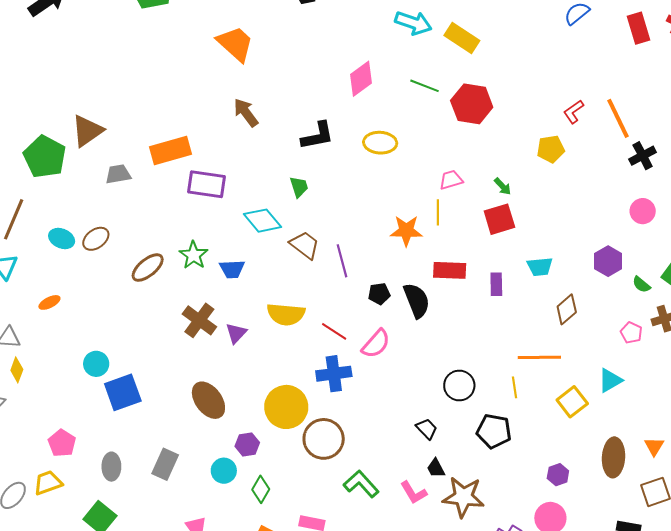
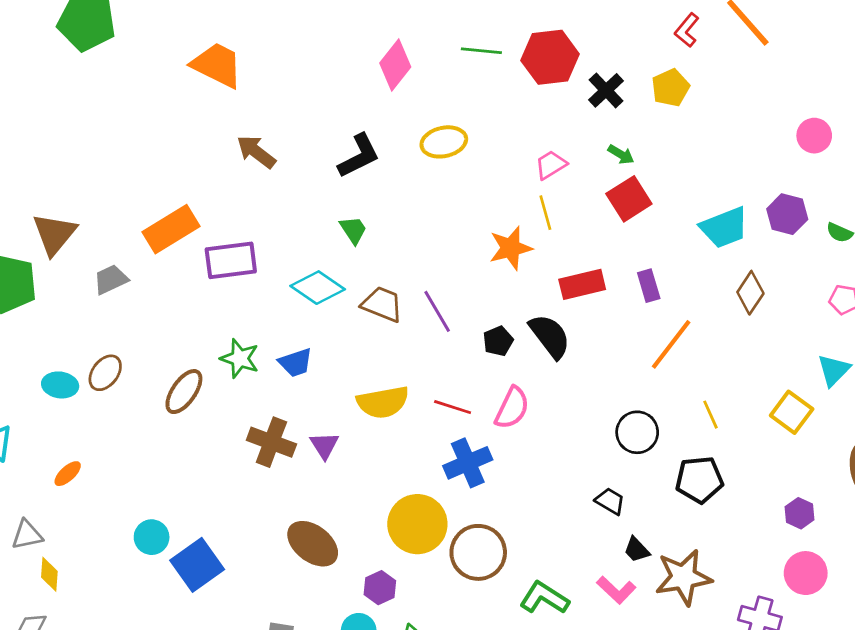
black cross: (643, 156) -> (606, 90), moved
cyan trapezoid: (540, 267) -> (724, 228), moved, size x1.4
orange line: (539, 357) -> (671, 344), moved, turned -36

